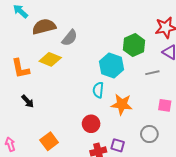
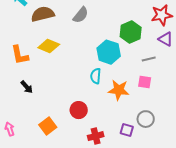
gray semicircle: (70, 38) -> (81, 15), moved
pink square: (165, 105) -> (145, 82), moved
red circle: (91, 124) -> (79, 110), moved
purple square: (118, 145) -> (127, 130), moved

